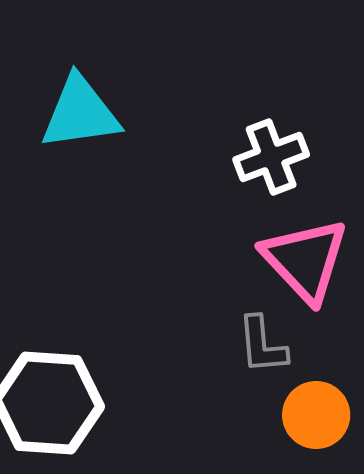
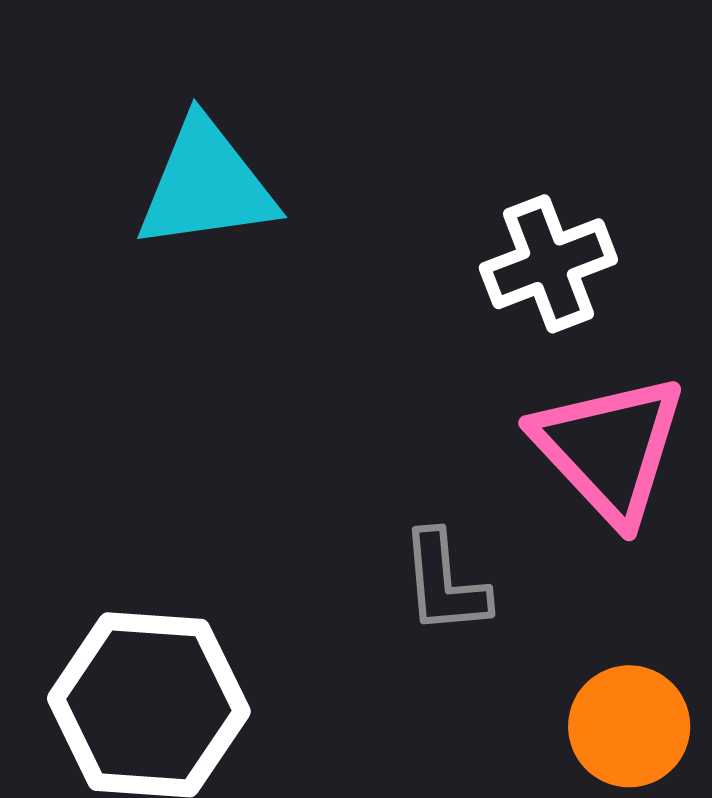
gray L-shape: (262, 345) -> (445, 583), moved

